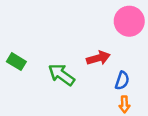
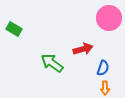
green rectangle: (16, 62) -> (14, 29), moved

